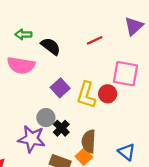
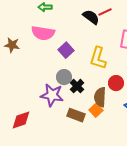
black semicircle: (51, 46) -> (91, 17), moved
purple square: (60, 88) -> (66, 50), moved
red circle: (108, 94) -> (116, 83), moved

